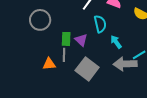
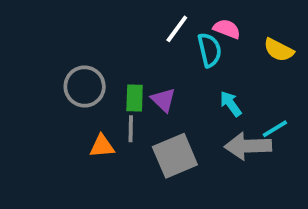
gray circle: (40, 20) -> (85, 86), moved
cyan semicircle: (100, 24) -> (210, 50), moved
gray square: (87, 69) -> (175, 156), turned 30

